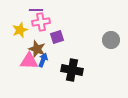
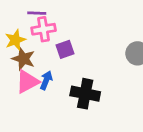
brown star: (37, 49) -> (23, 59), moved
pink triangle: (29, 61) -> (27, 82), turned -30

